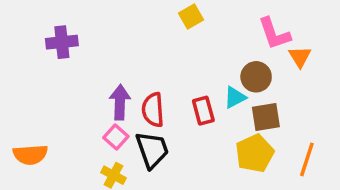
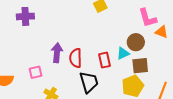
orange triangle: (300, 57) -> (162, 32), turned -40
pink square: (116, 137) -> (35, 72), moved, turned 32
black trapezoid: (152, 150) -> (89, 82), moved

